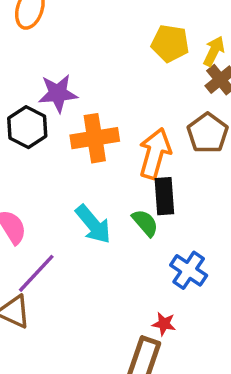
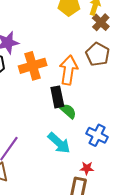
black rectangle: (164, 196) -> (57, 97), moved
cyan arrow: (93, 224) -> (59, 143), moved

